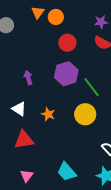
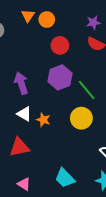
purple arrow: (28, 78) -> (21, 83), size x1.5
white triangle: (19, 109) -> (24, 114), moved
pink triangle: (27, 176) -> (24, 184), turned -32

